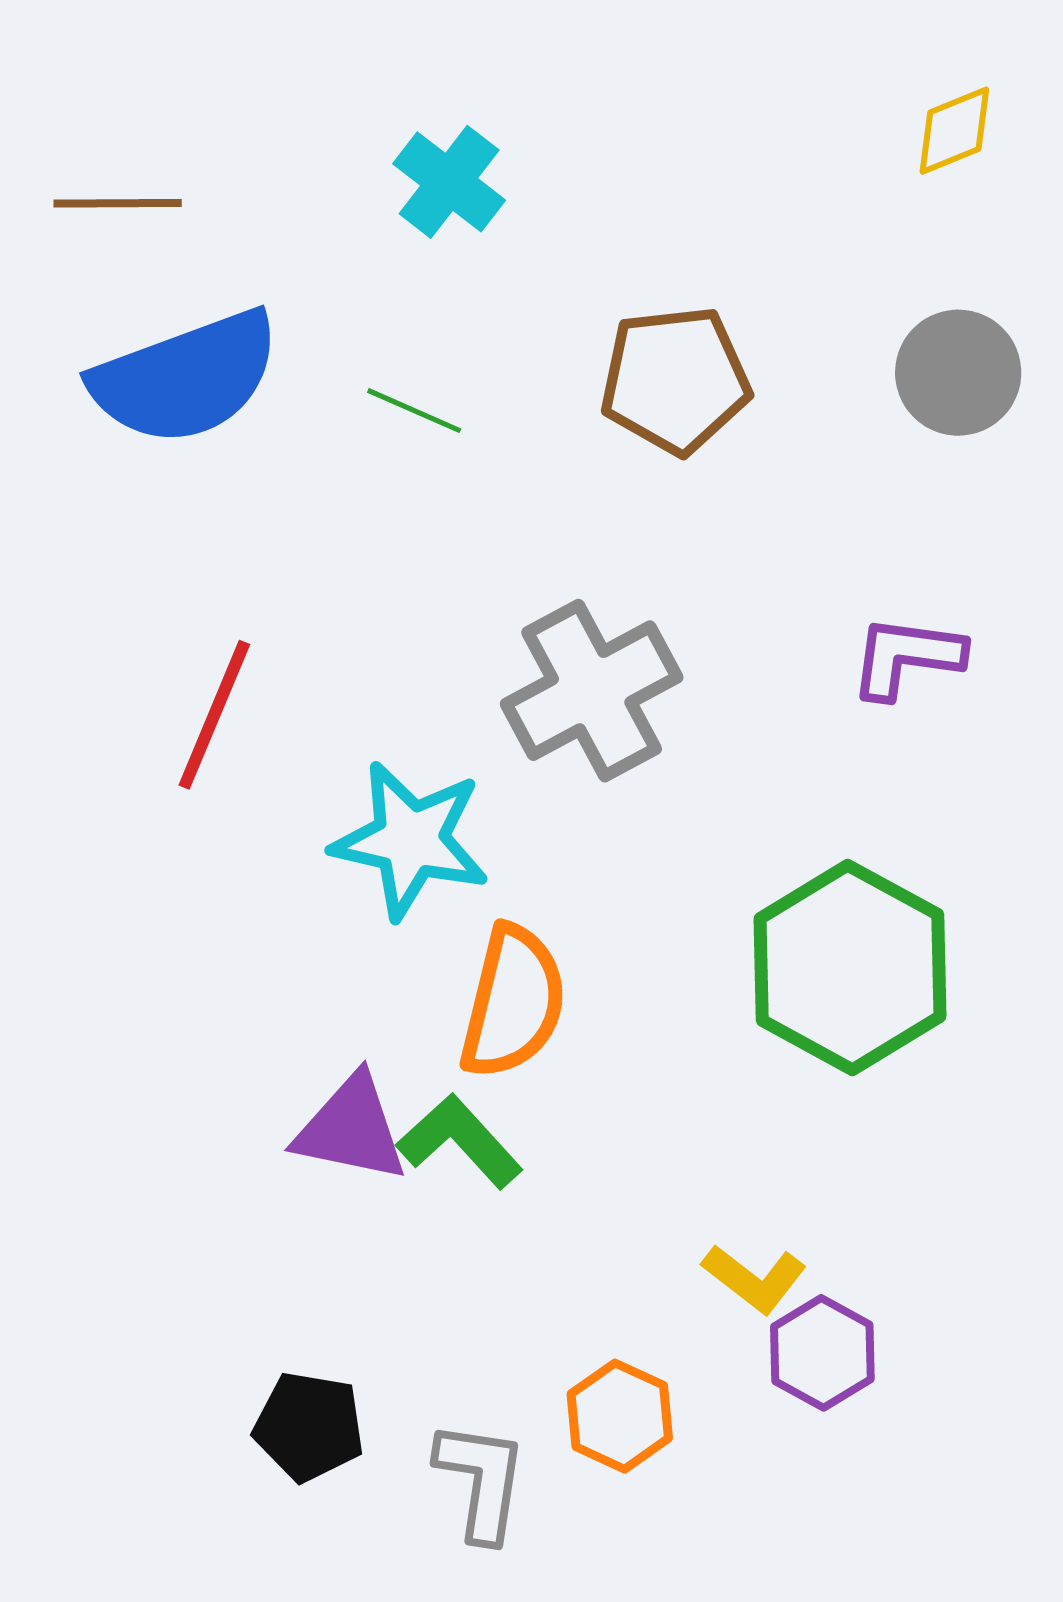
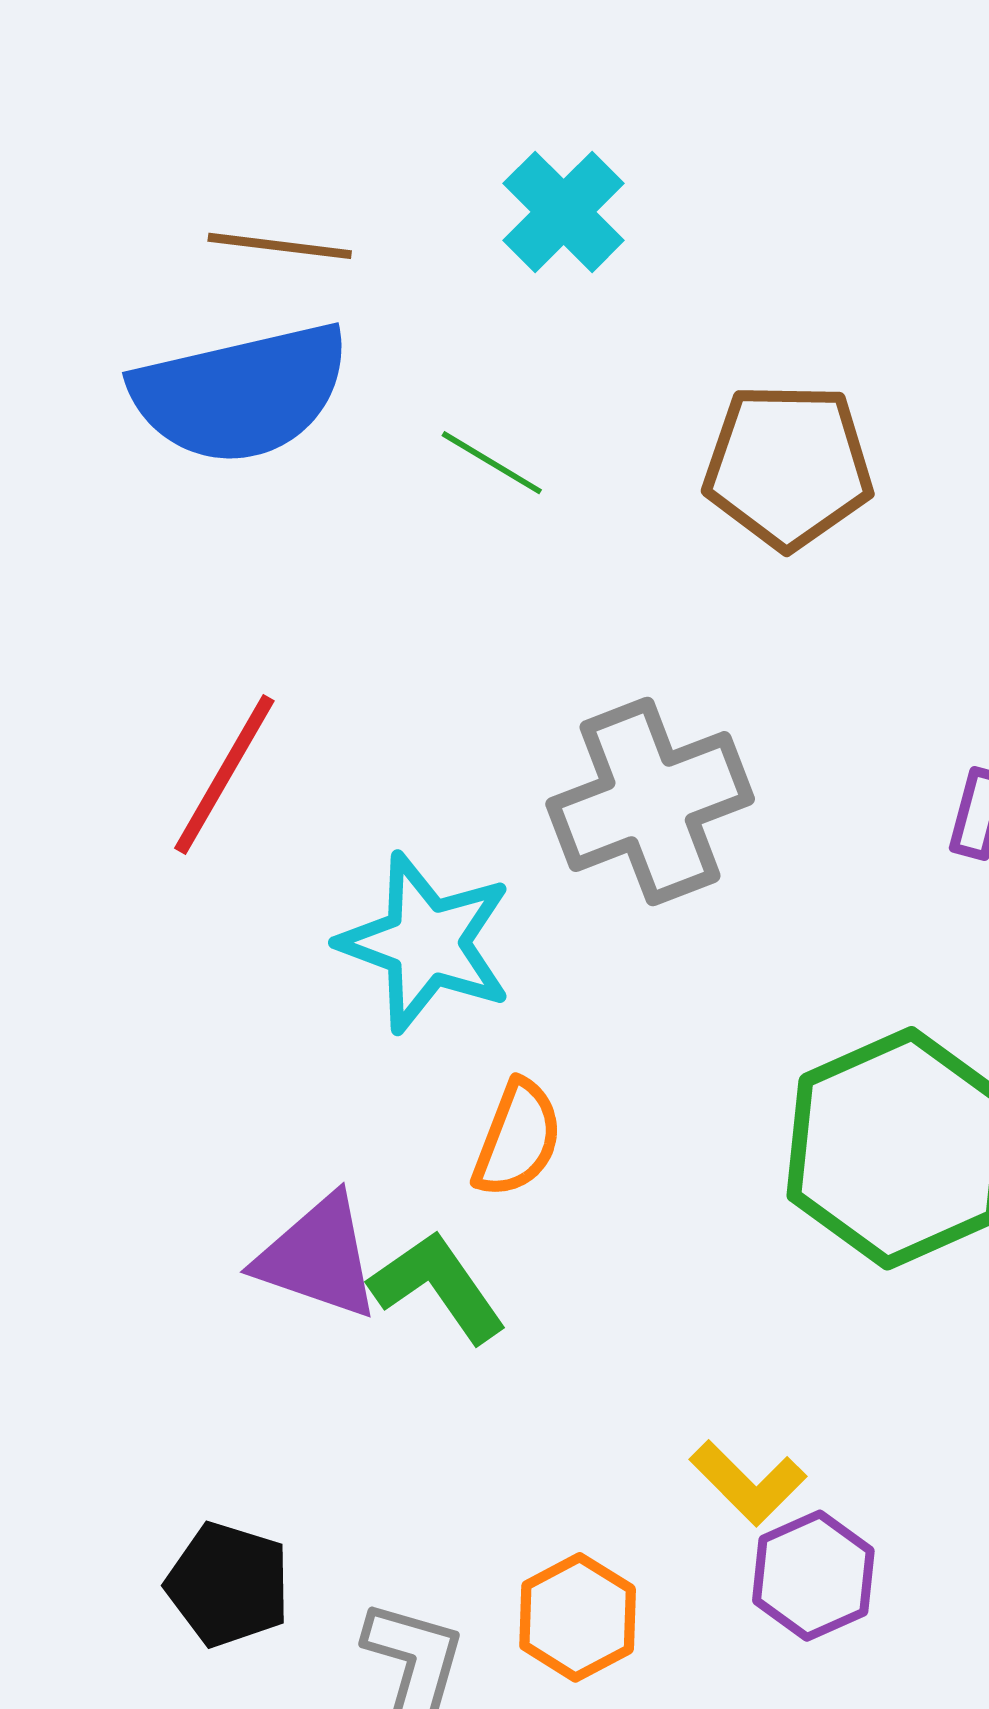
brown line: (118, 203) -> (280, 246), moved
orange semicircle: (513, 1002) -> (518, 1139), size x0.7

